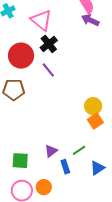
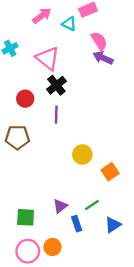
red circle: (21, 56) -> (25, 99), size x0.6
purple line: (48, 70) -> (56, 115), turned 42
yellow circle: (93, 106) -> (82, 154), moved

